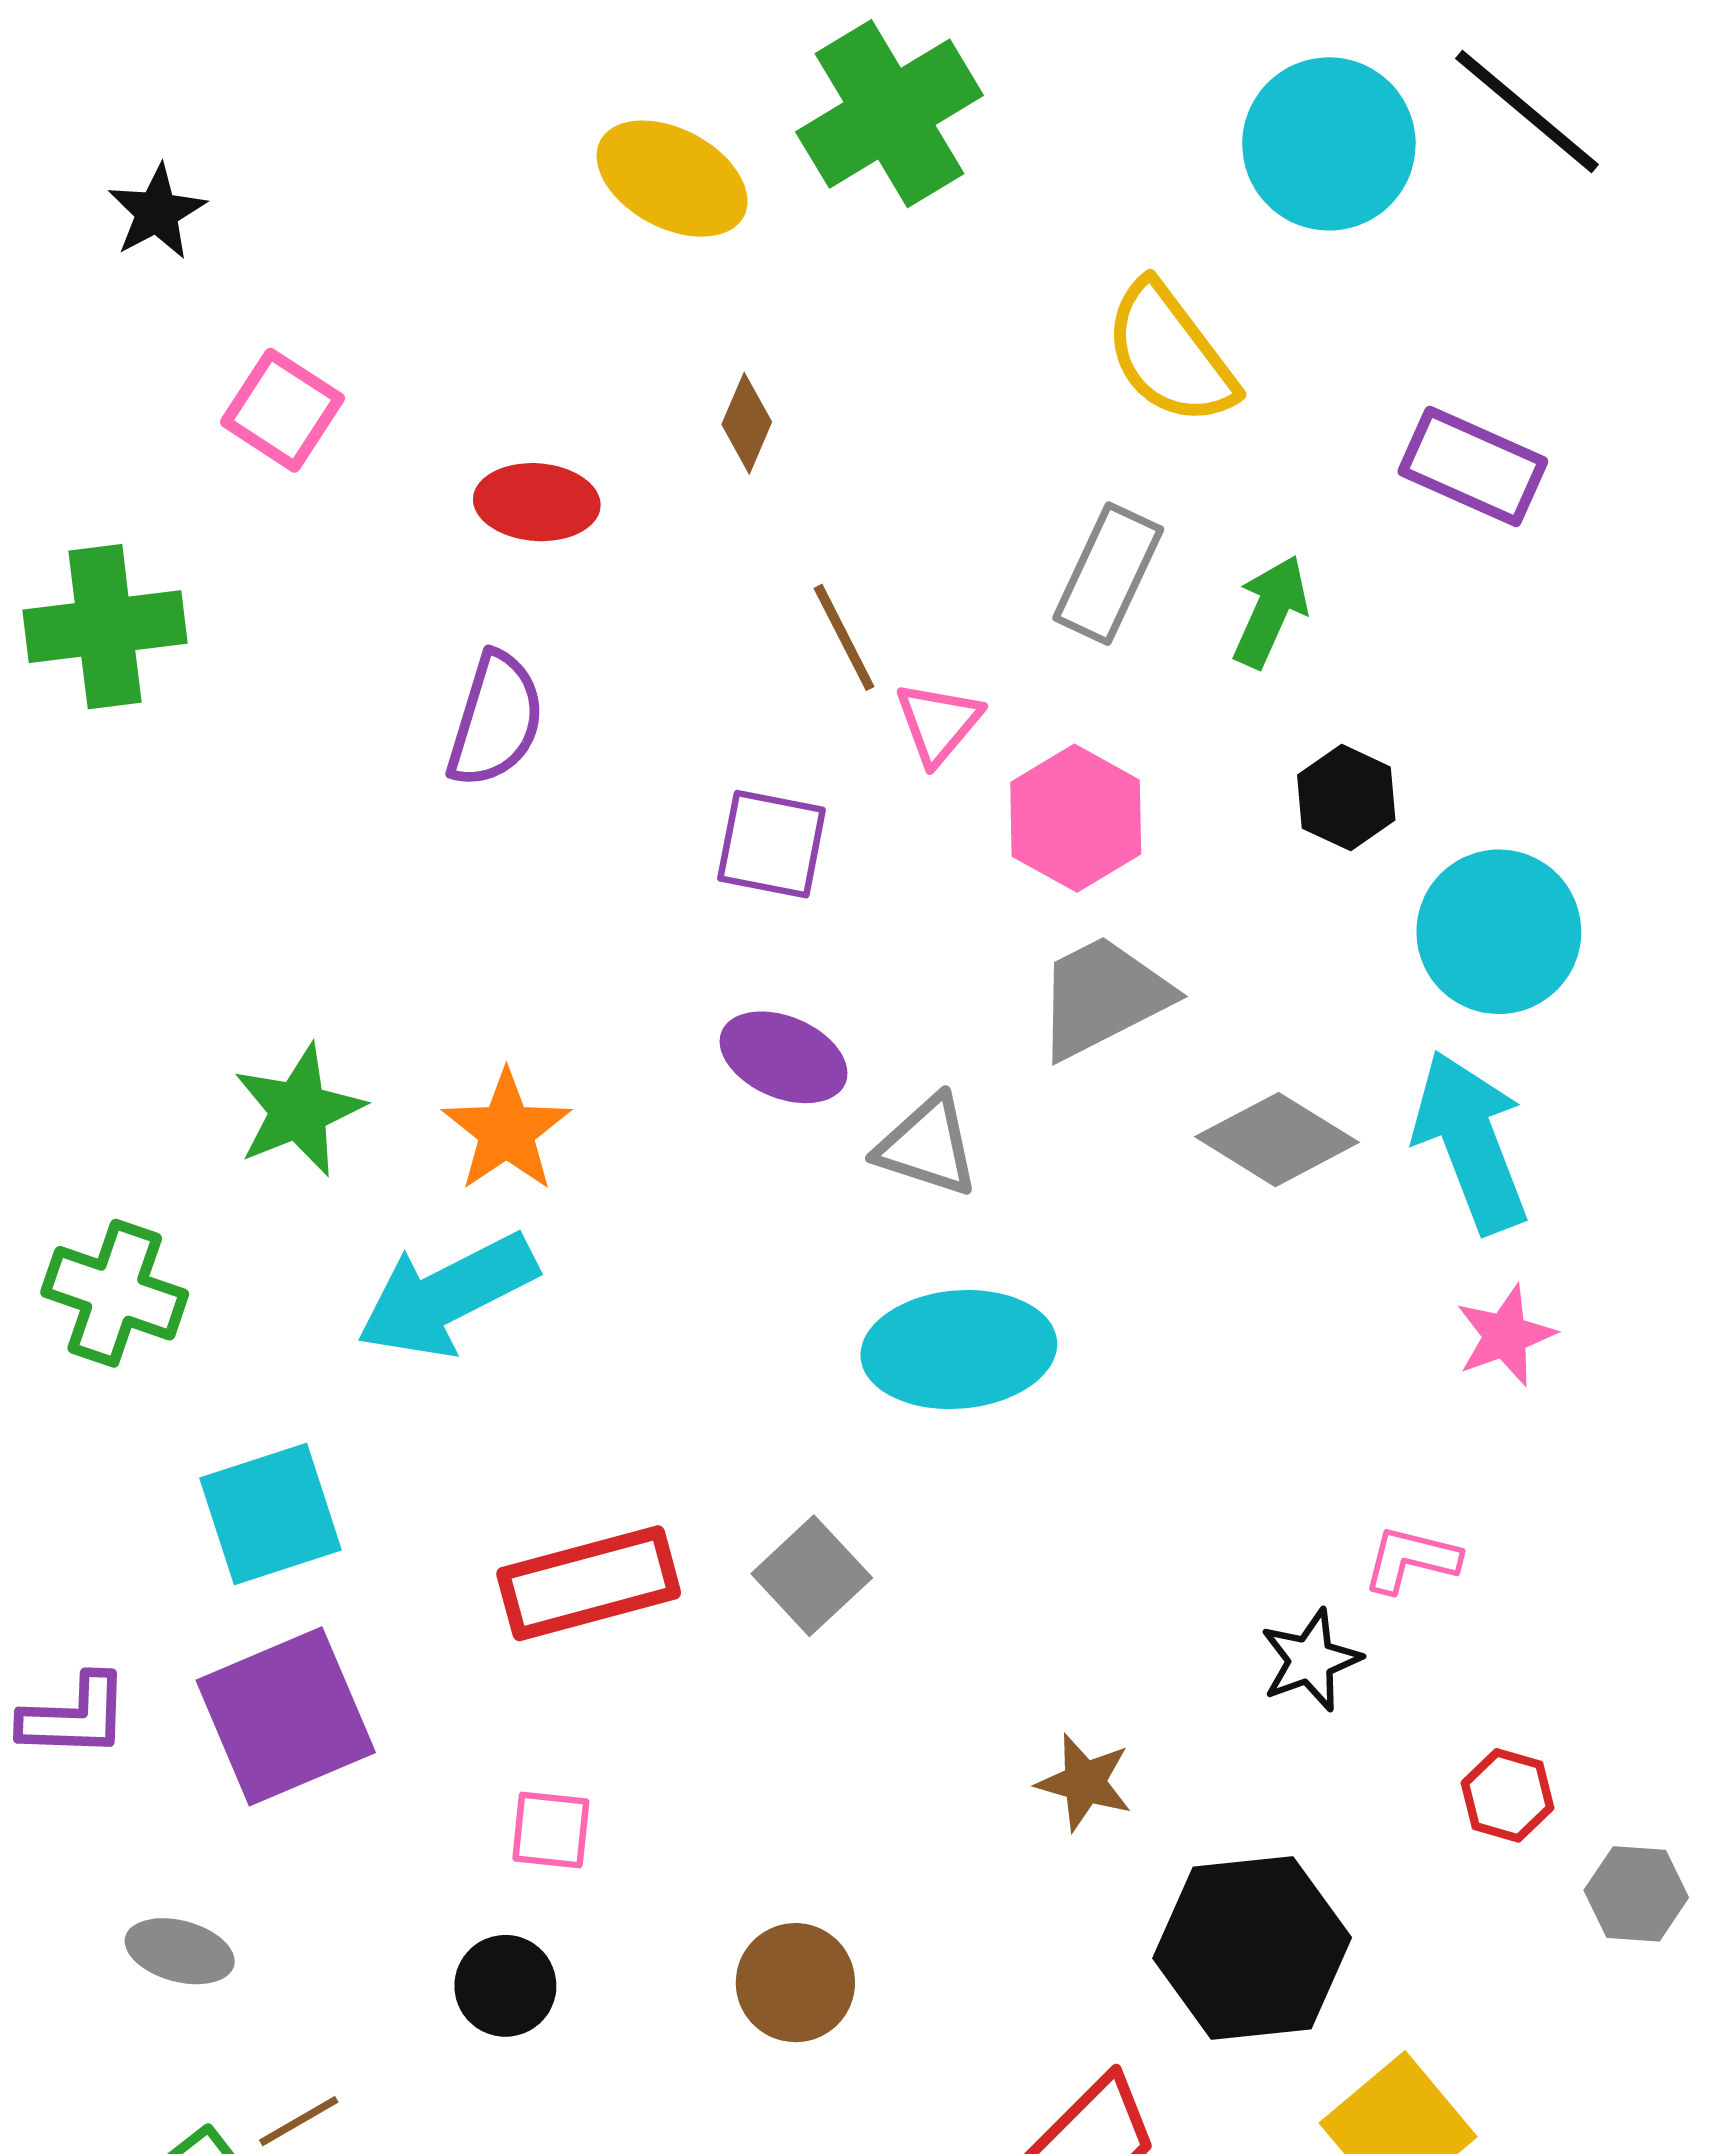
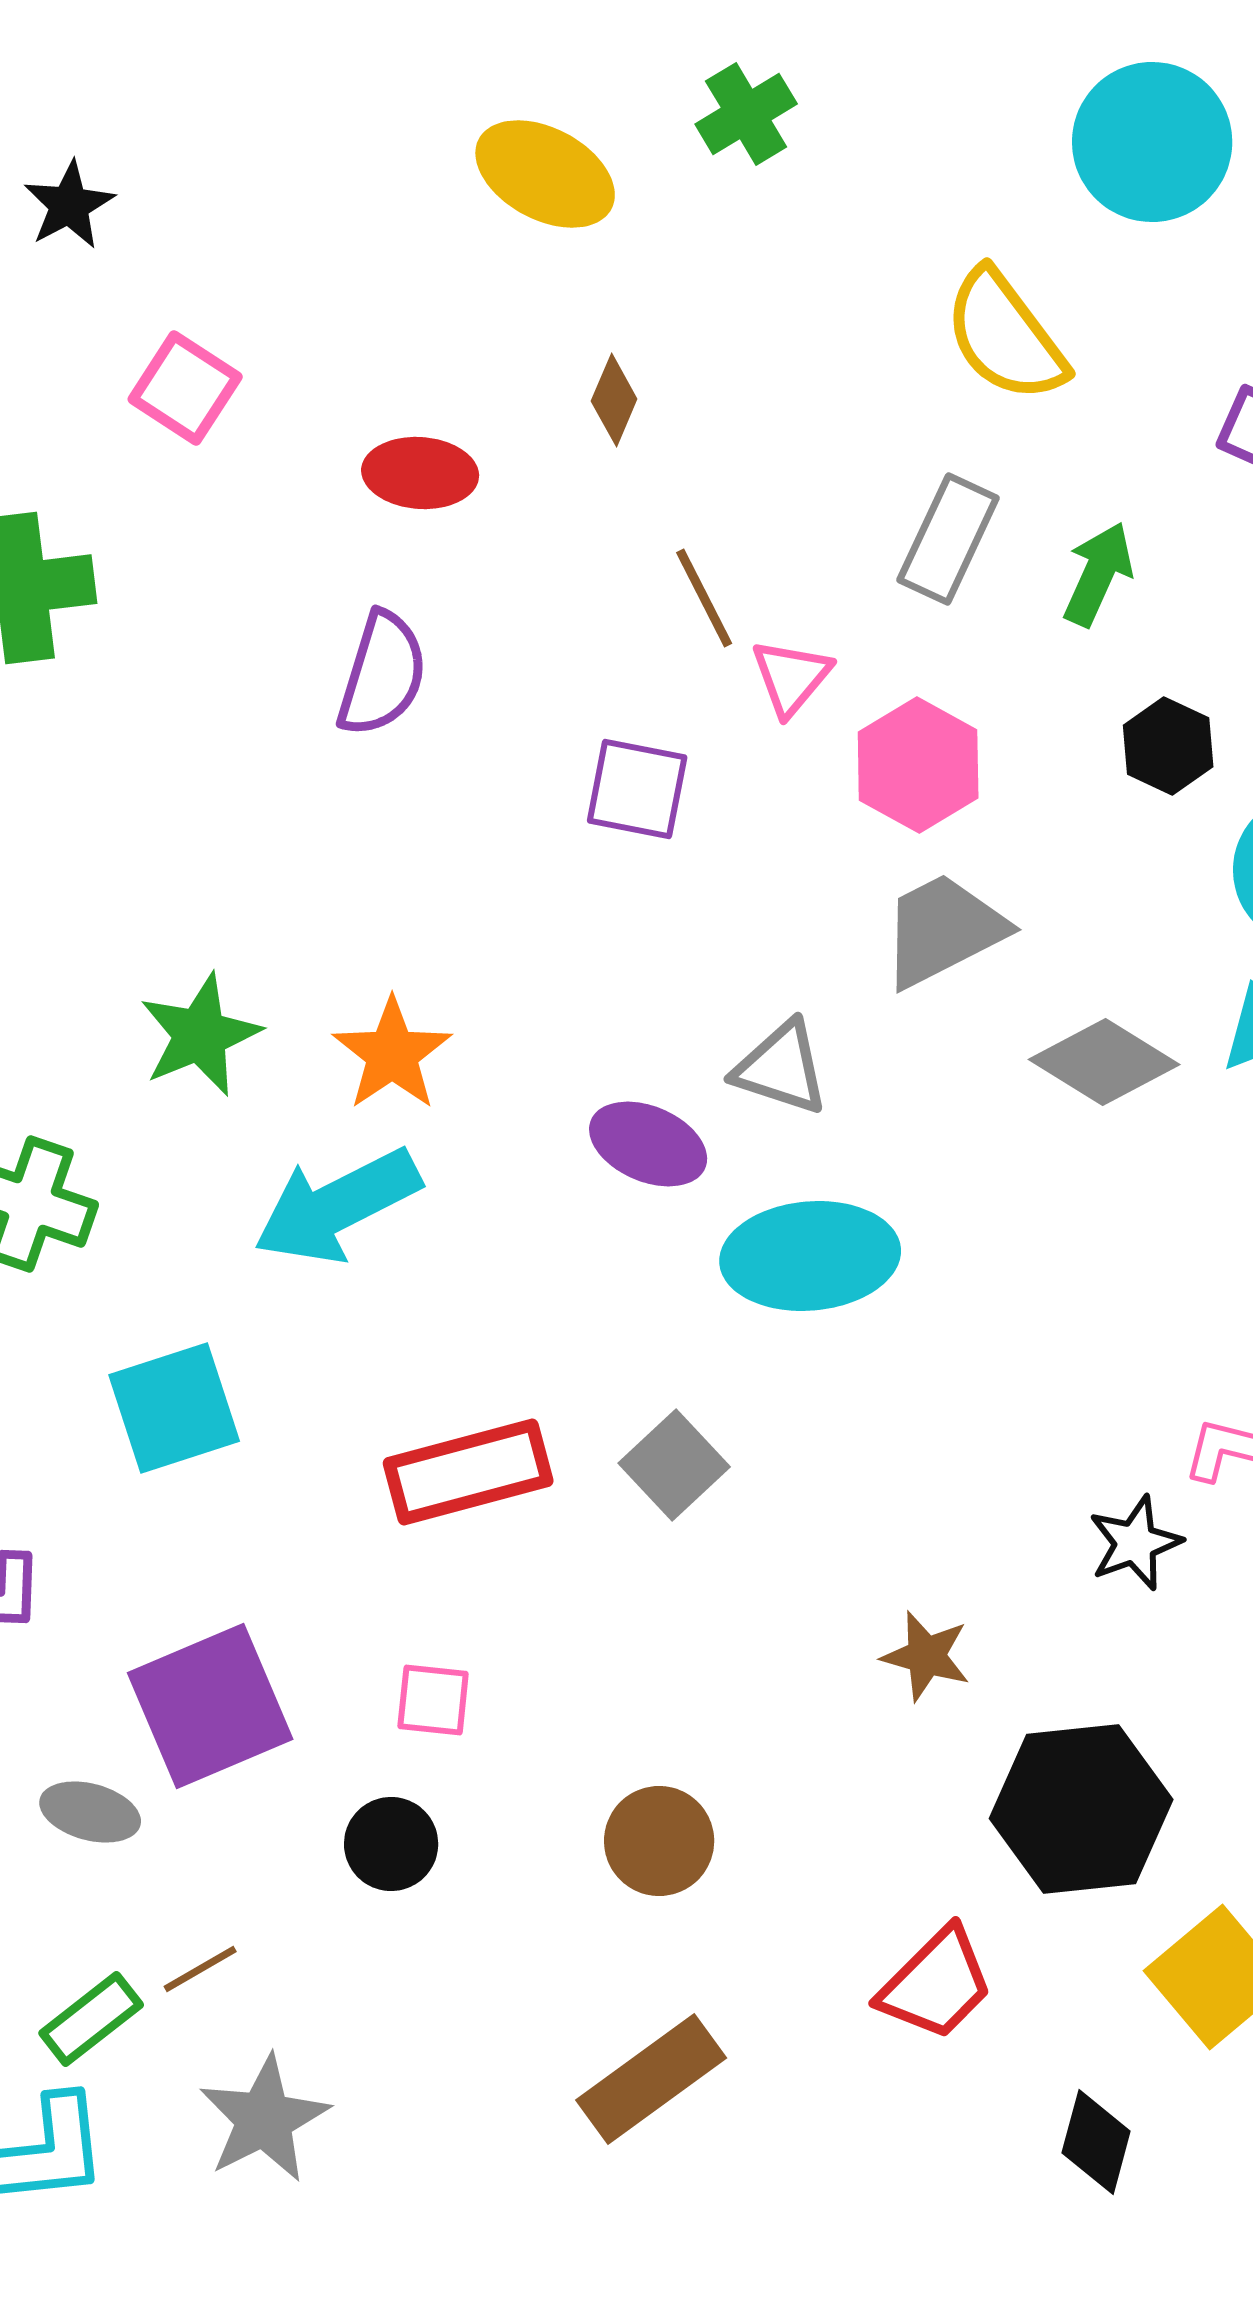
green cross: (890, 114) -> (746, 114), size x0.6
purple ellipse: (784, 1057) -> (648, 1144), moved
purple square: (286, 1716) -> (210, 1706), moved

